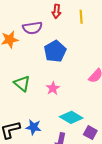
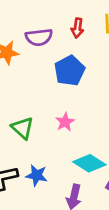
red arrow: (56, 11) -> (77, 28), moved
green triangle: (22, 83) -> (23, 128), moved

